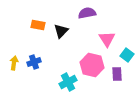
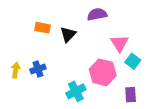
cyan square: (127, 55) -> (133, 61), moved
purple rectangle: (117, 74) -> (131, 95), moved

